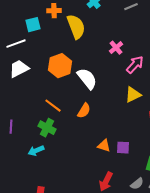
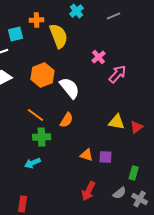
yellow triangle: (133, 95) -> (117, 122), moved, turned 36
green cross: (47, 128) -> (42, 137), moved, turned -30
cyan arrow: (36, 151) -> (33, 163), moved

